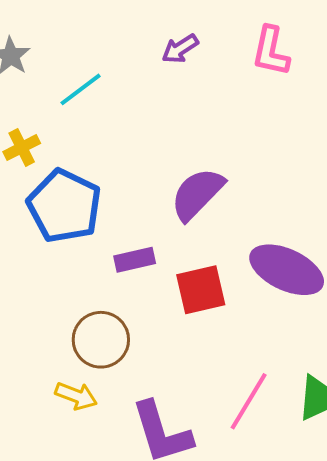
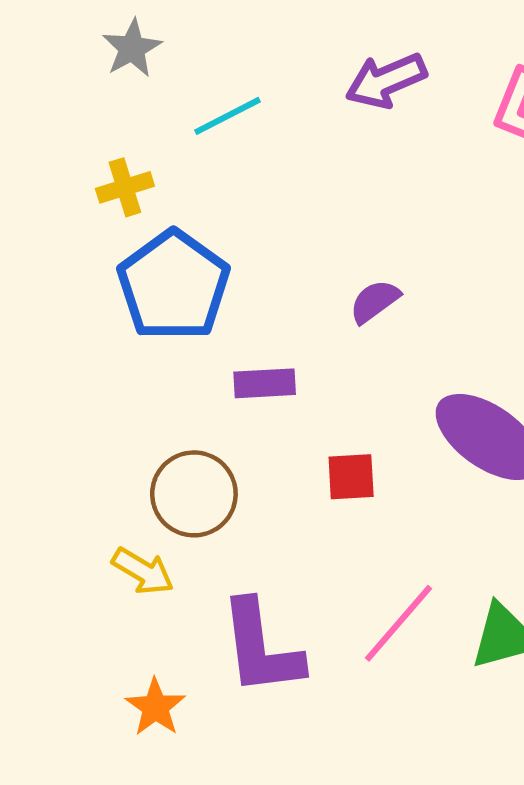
purple arrow: (180, 49) -> (386, 81), size x1.4
purple semicircle: (197, 194) -> (375, 301), size x0.6
red square: (201, 290) -> (351, 477), moved, size x0.7

